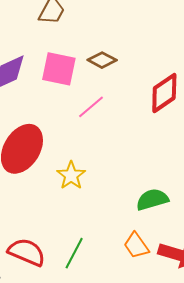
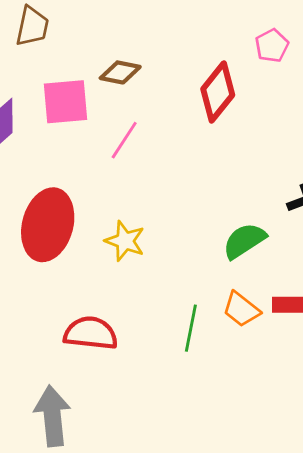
red semicircle: (27, 252) -> (91, 333), moved
green line: (74, 253) -> (191, 328), moved

